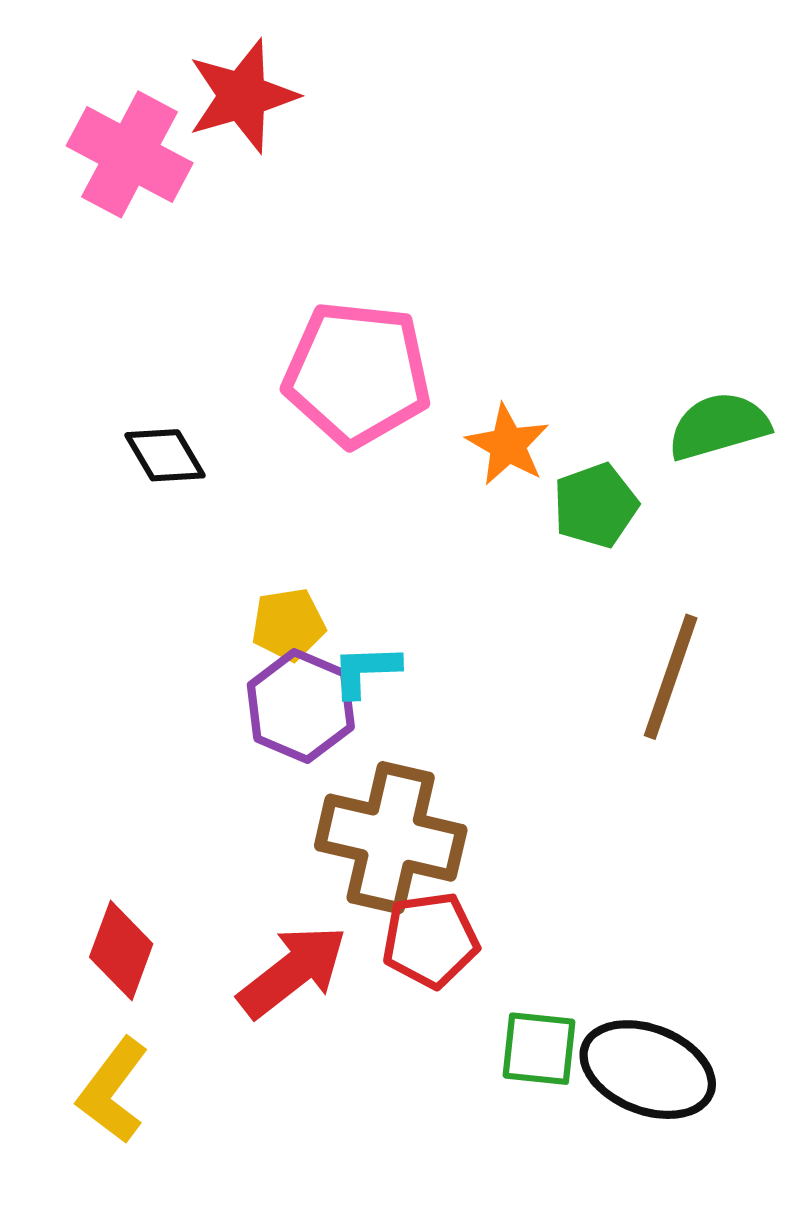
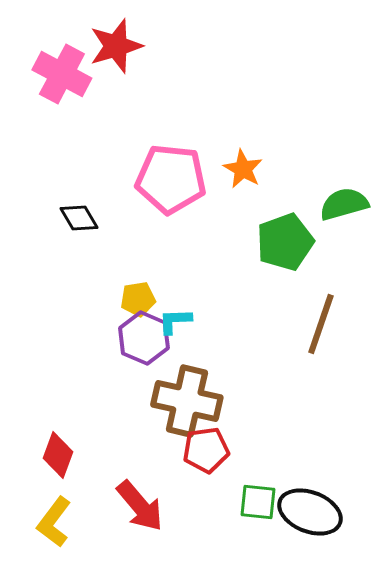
orange star: (508, 445) -> (243, 169), moved
green pentagon: (595, 505) -> (285, 242), size x1.4
red arrow: (292, 971) -> (140, 506), moved, turned 88

